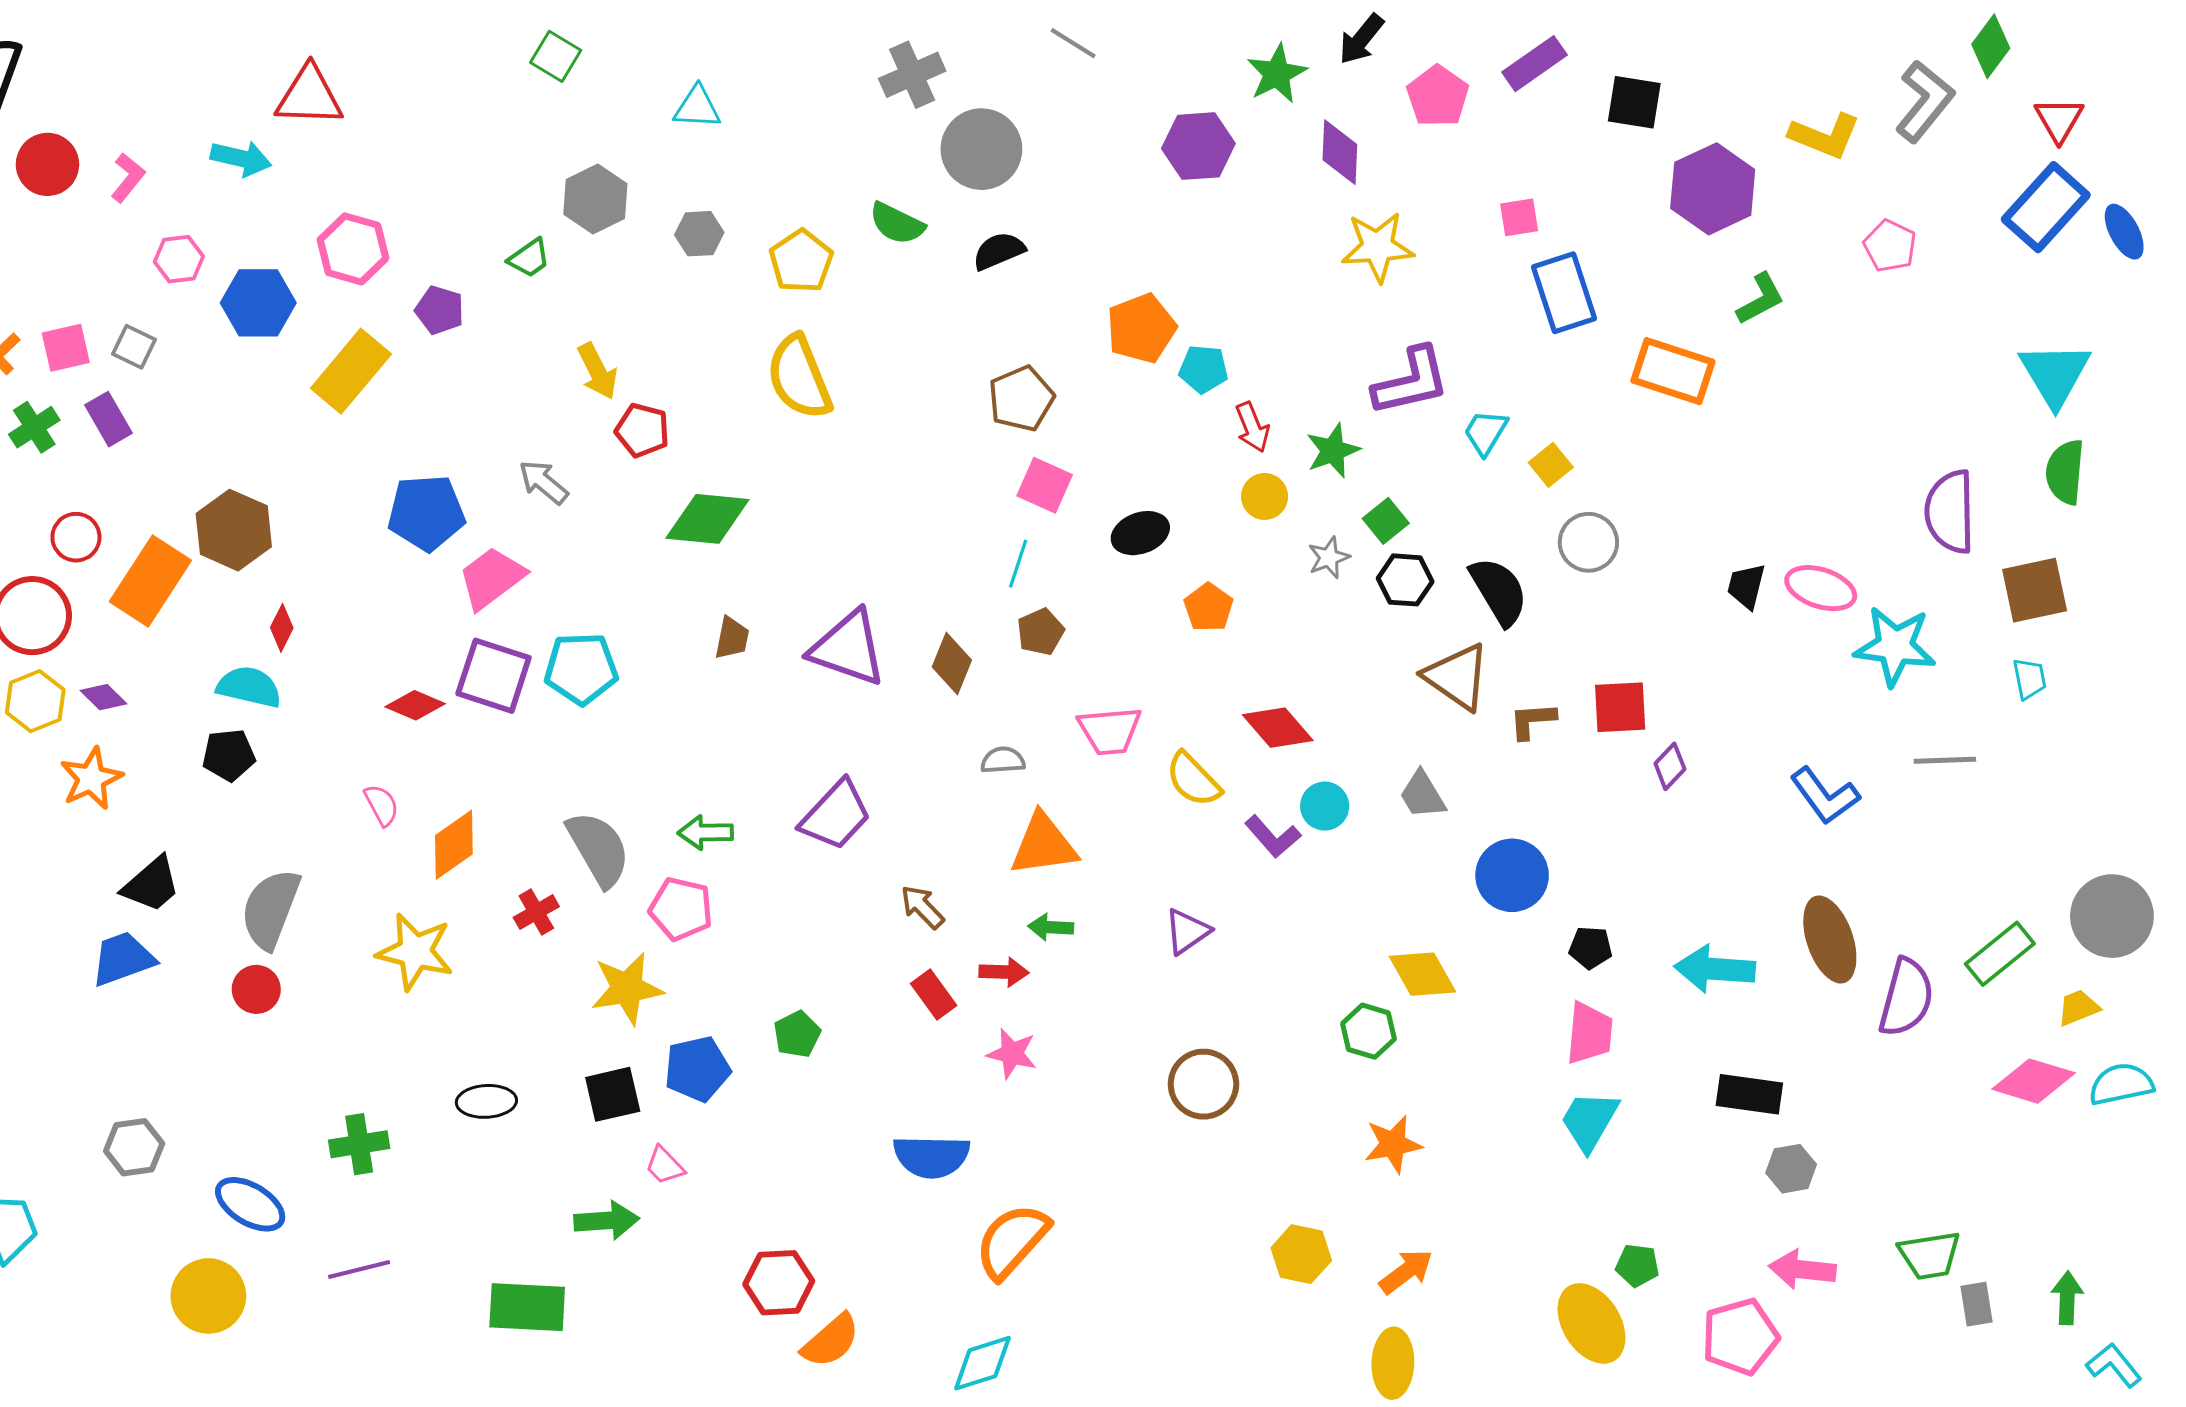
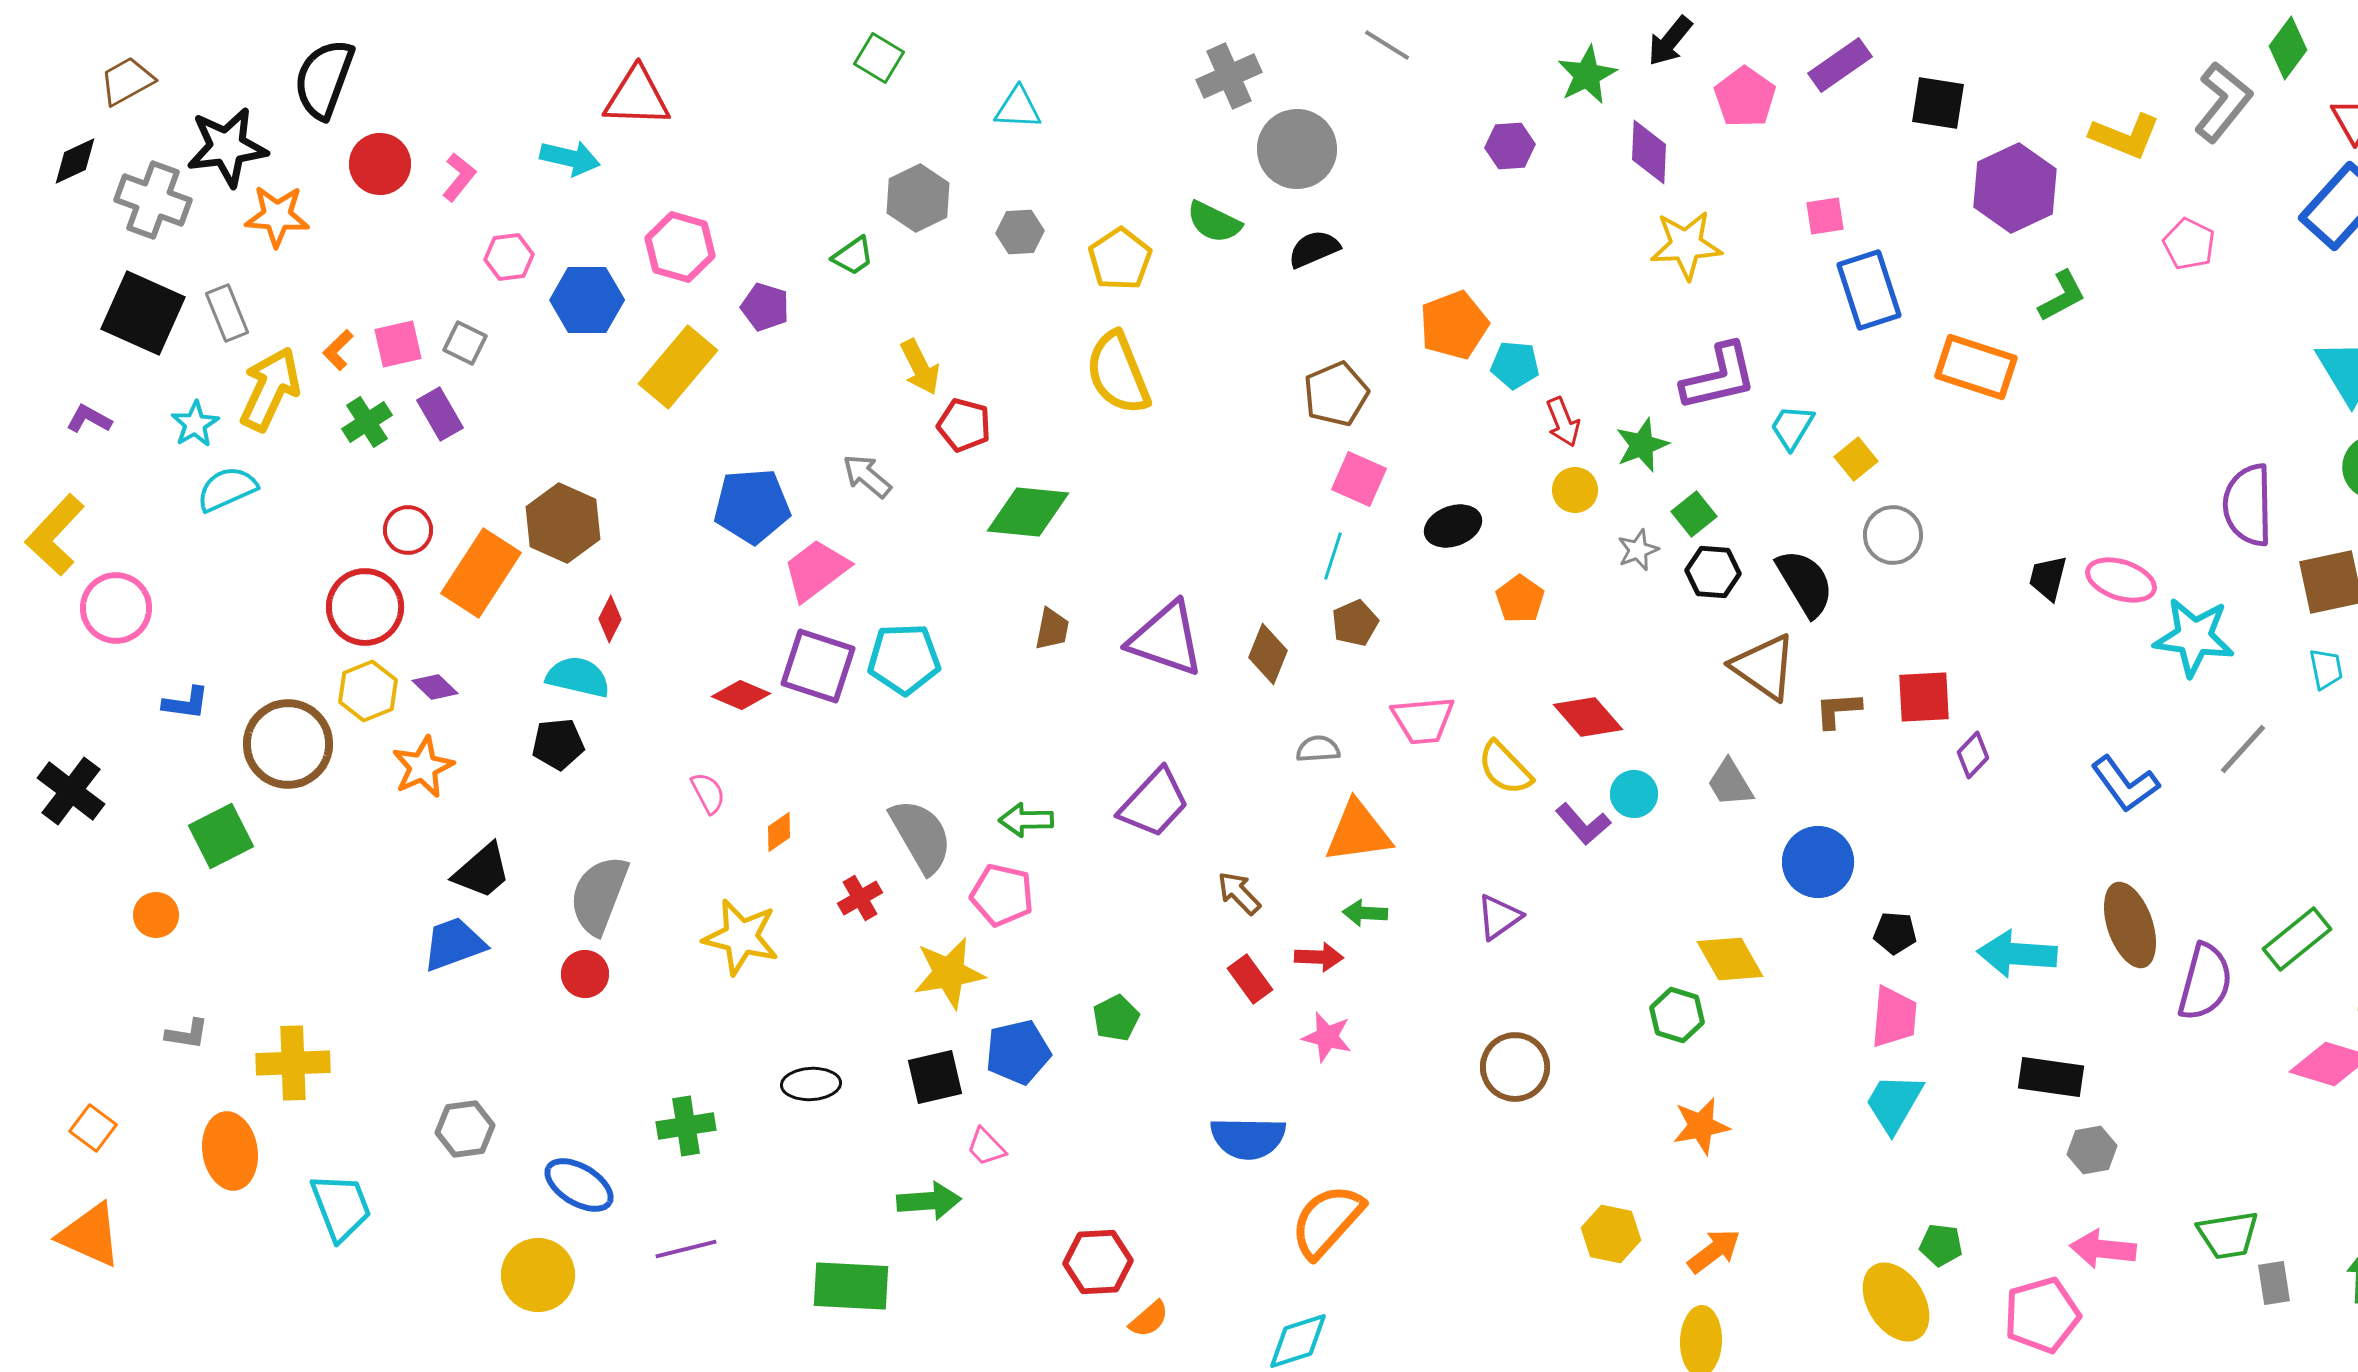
purple hexagon: (1198, 146) -> (1510, 146), size x0.7
gray line: (1945, 760) -> (2243, 749), turned -46
orange diamond: (454, 845) -> (779, 832), size x0.6
orange semicircle: (831, 1341) -> (1149, 1319), size x0.7

